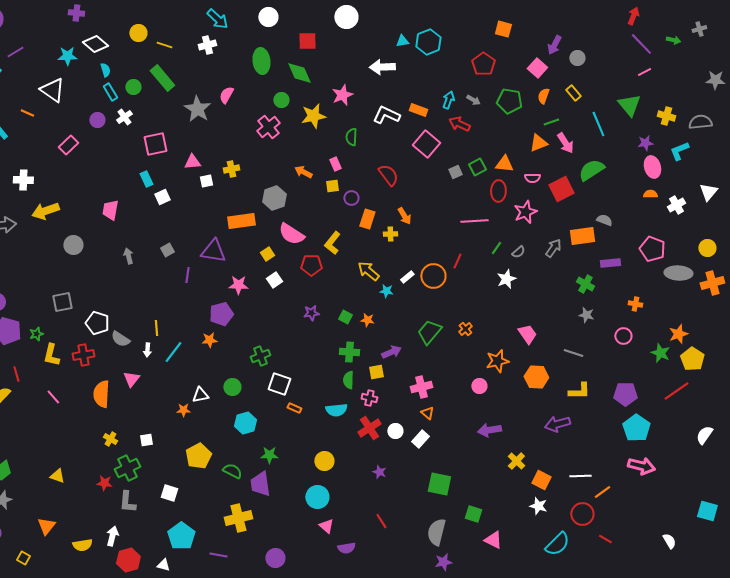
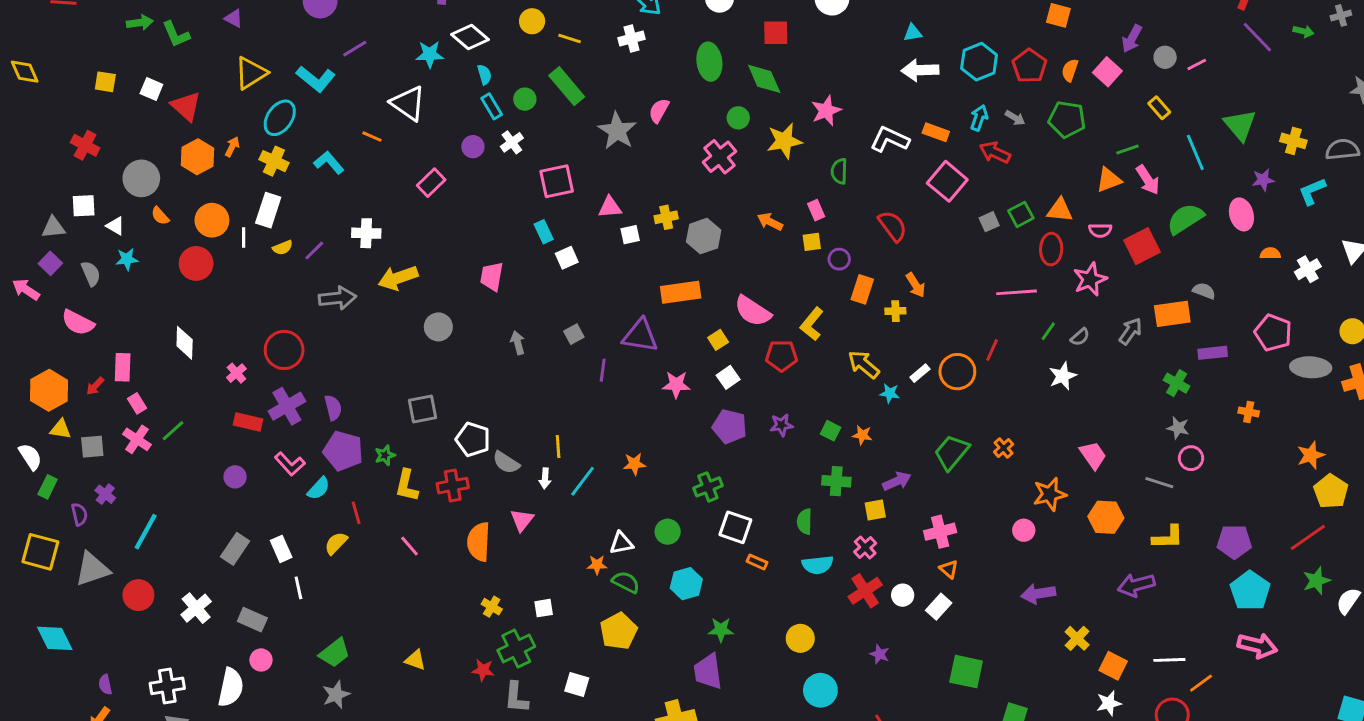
cyan hexagon: (428, 42) -> (979, 62), moved
white arrow: (382, 67) -> (920, 70), moved
pink line: (644, 72) -> (1197, 64), moved
orange semicircle: (543, 96) -> (1070, 70), moved
pink ellipse: (652, 167) -> (1241, 214), moved
gray hexagon: (274, 198) -> (704, 236), moved
purple pentagon: (221, 314) -> (730, 426), moved, turned 30
pink circle: (623, 336) -> (1191, 458), moved
green star: (660, 353) -> (1316, 581), moved, turned 30
green semicircle: (348, 380) -> (805, 522), moved
pink cross: (369, 398) -> (865, 548), turned 35
green semicircle: (232, 471) -> (626, 582), moved
cyan circle: (317, 497) -> (820, 690), moved
white star: (538, 506) -> (1109, 703), turned -30

